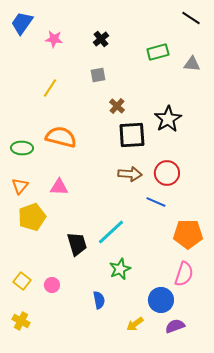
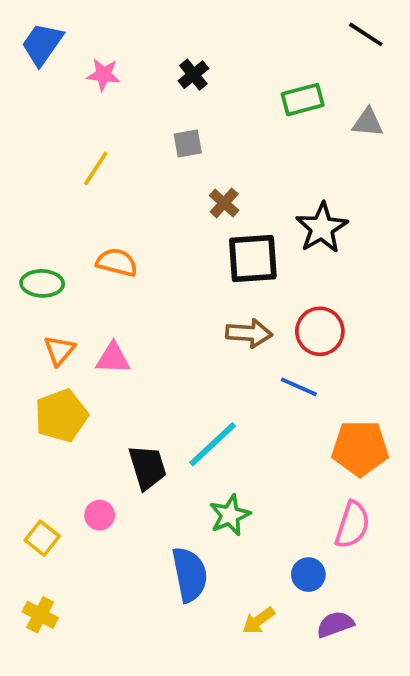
orange semicircle: (61, 137) -> (117, 262), size x0.7
orange triangle: (20, 186) -> (59, 350), moved
pink circle: (52, 285) -> (100, 515), moved
blue semicircle: (99, 300) -> (190, 575), size x1.6
blue circle: (161, 300) -> (308, 575), size x0.7

